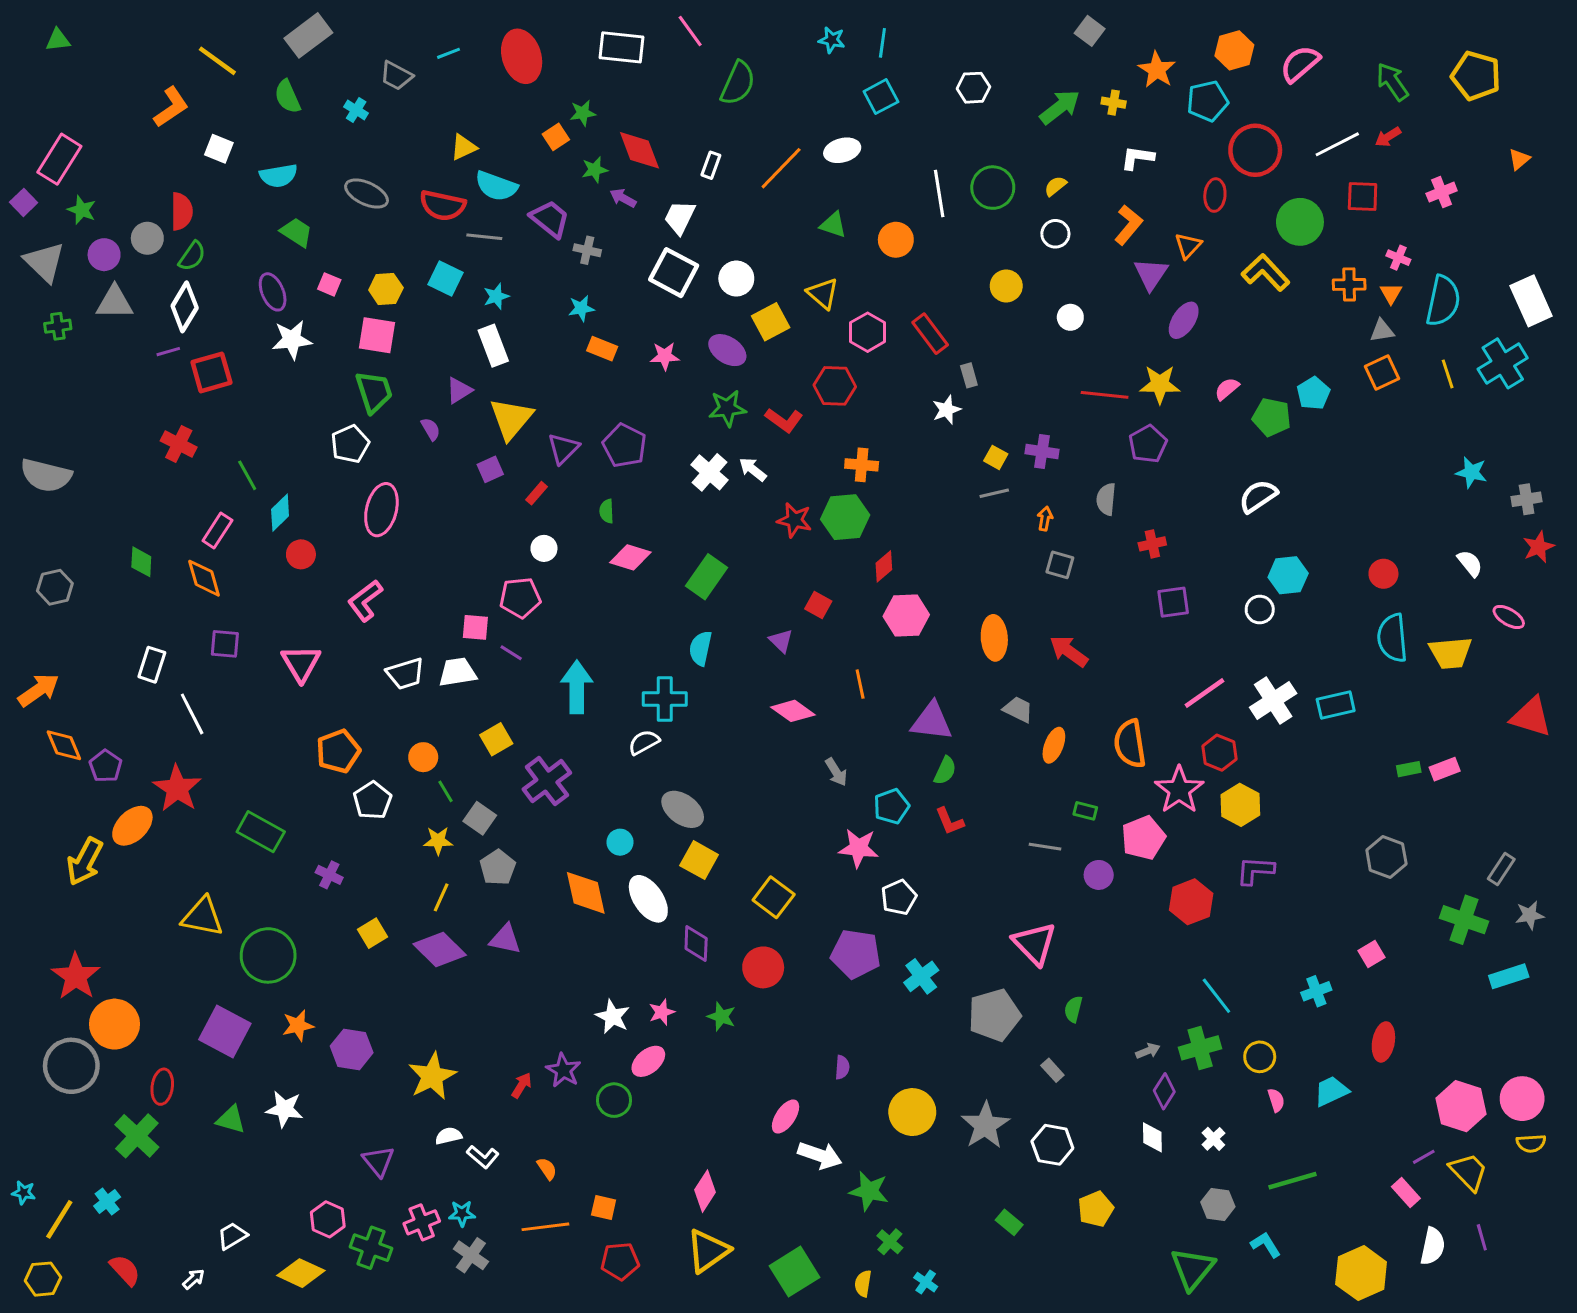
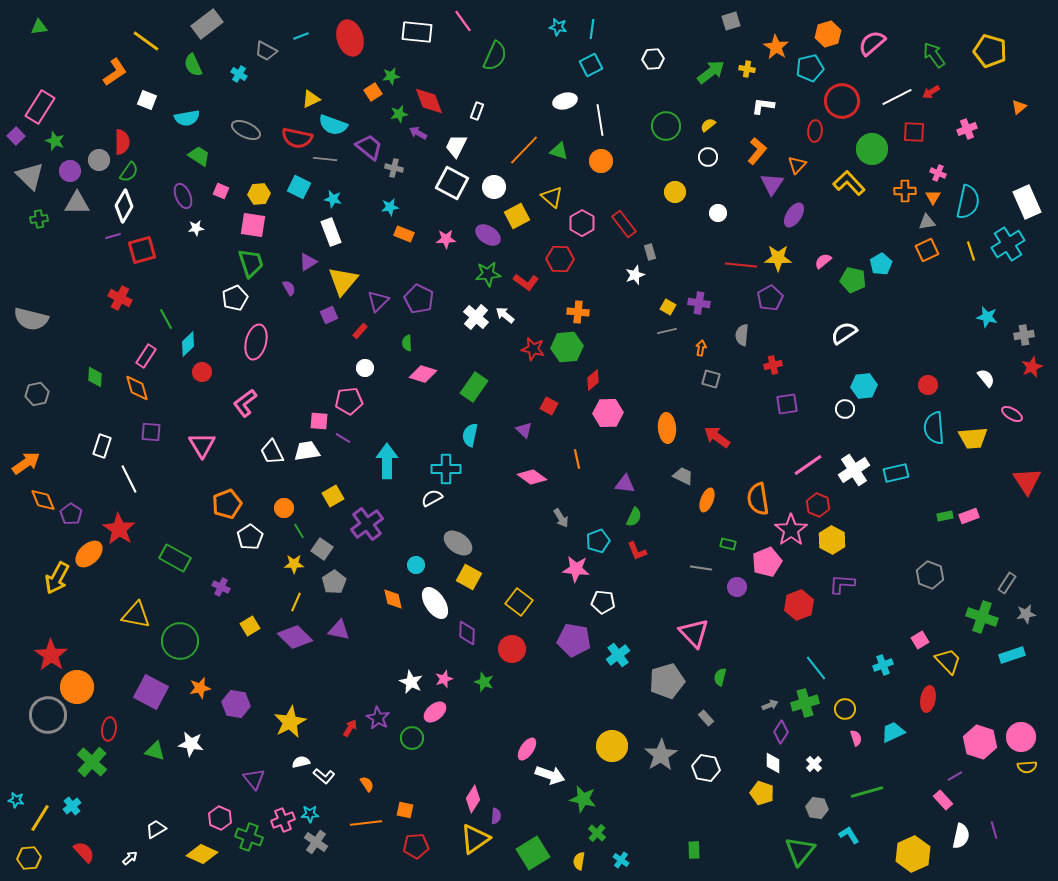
gray square: (1090, 31) -> (731, 21), turned 36
orange line: (781, 168) -> (524, 150), moved
white line: (939, 194) -> (600, 120), moved
cyan star: (496, 296) -> (333, 199), turned 30
white star: (292, 340) -> (196, 228), size x0.6
white trapezoid: (405, 674) -> (272, 452), turned 80
red triangle: (1531, 717) -> (1027, 481), turned 40
purple triangle: (932, 721) -> (625, 484), size x0.7
orange diamond: (586, 893) -> (393, 599), size x0.7
white pentagon: (899, 897) -> (603, 602), turned 30
purple semicircle: (842, 1067) -> (496, 816), moved
yellow trapezoid: (1468, 1172) -> (948, 661), moved
yellow pentagon: (1096, 1209) -> (762, 793), moved, turned -30
green rectangle: (1009, 1222) -> (694, 850), moved, turned 48

